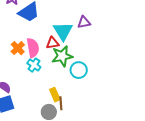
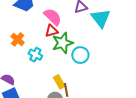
cyan triangle: (63, 31) -> (101, 18), moved
pink semicircle: (33, 48) -> (53, 17), moved, turned -30

